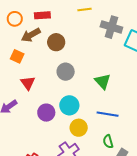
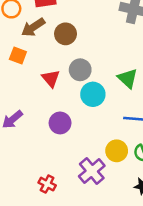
red triangle: (28, 83) -> (51, 78), moved
cyan circle: (69, 105) -> (93, 94), moved
yellow circle: (79, 128) -> (117, 151), moved

